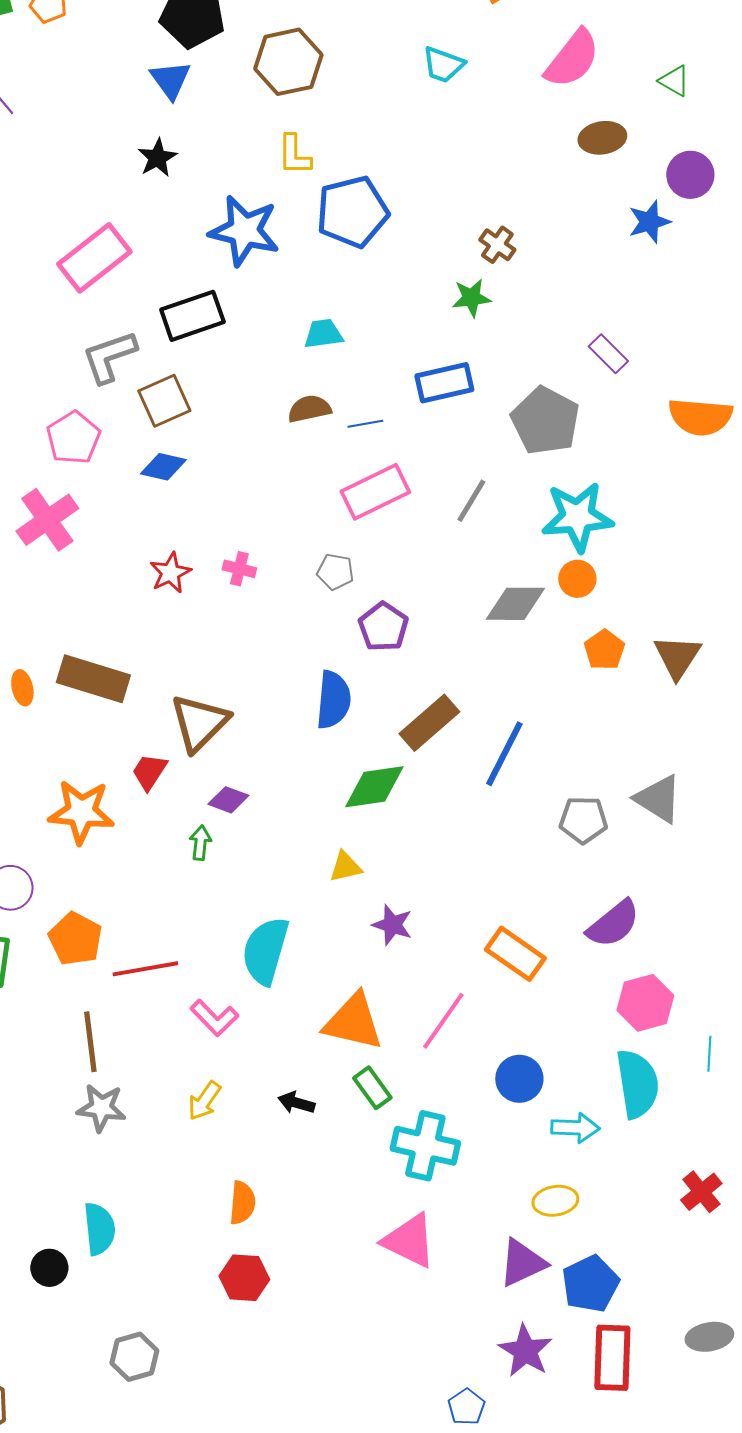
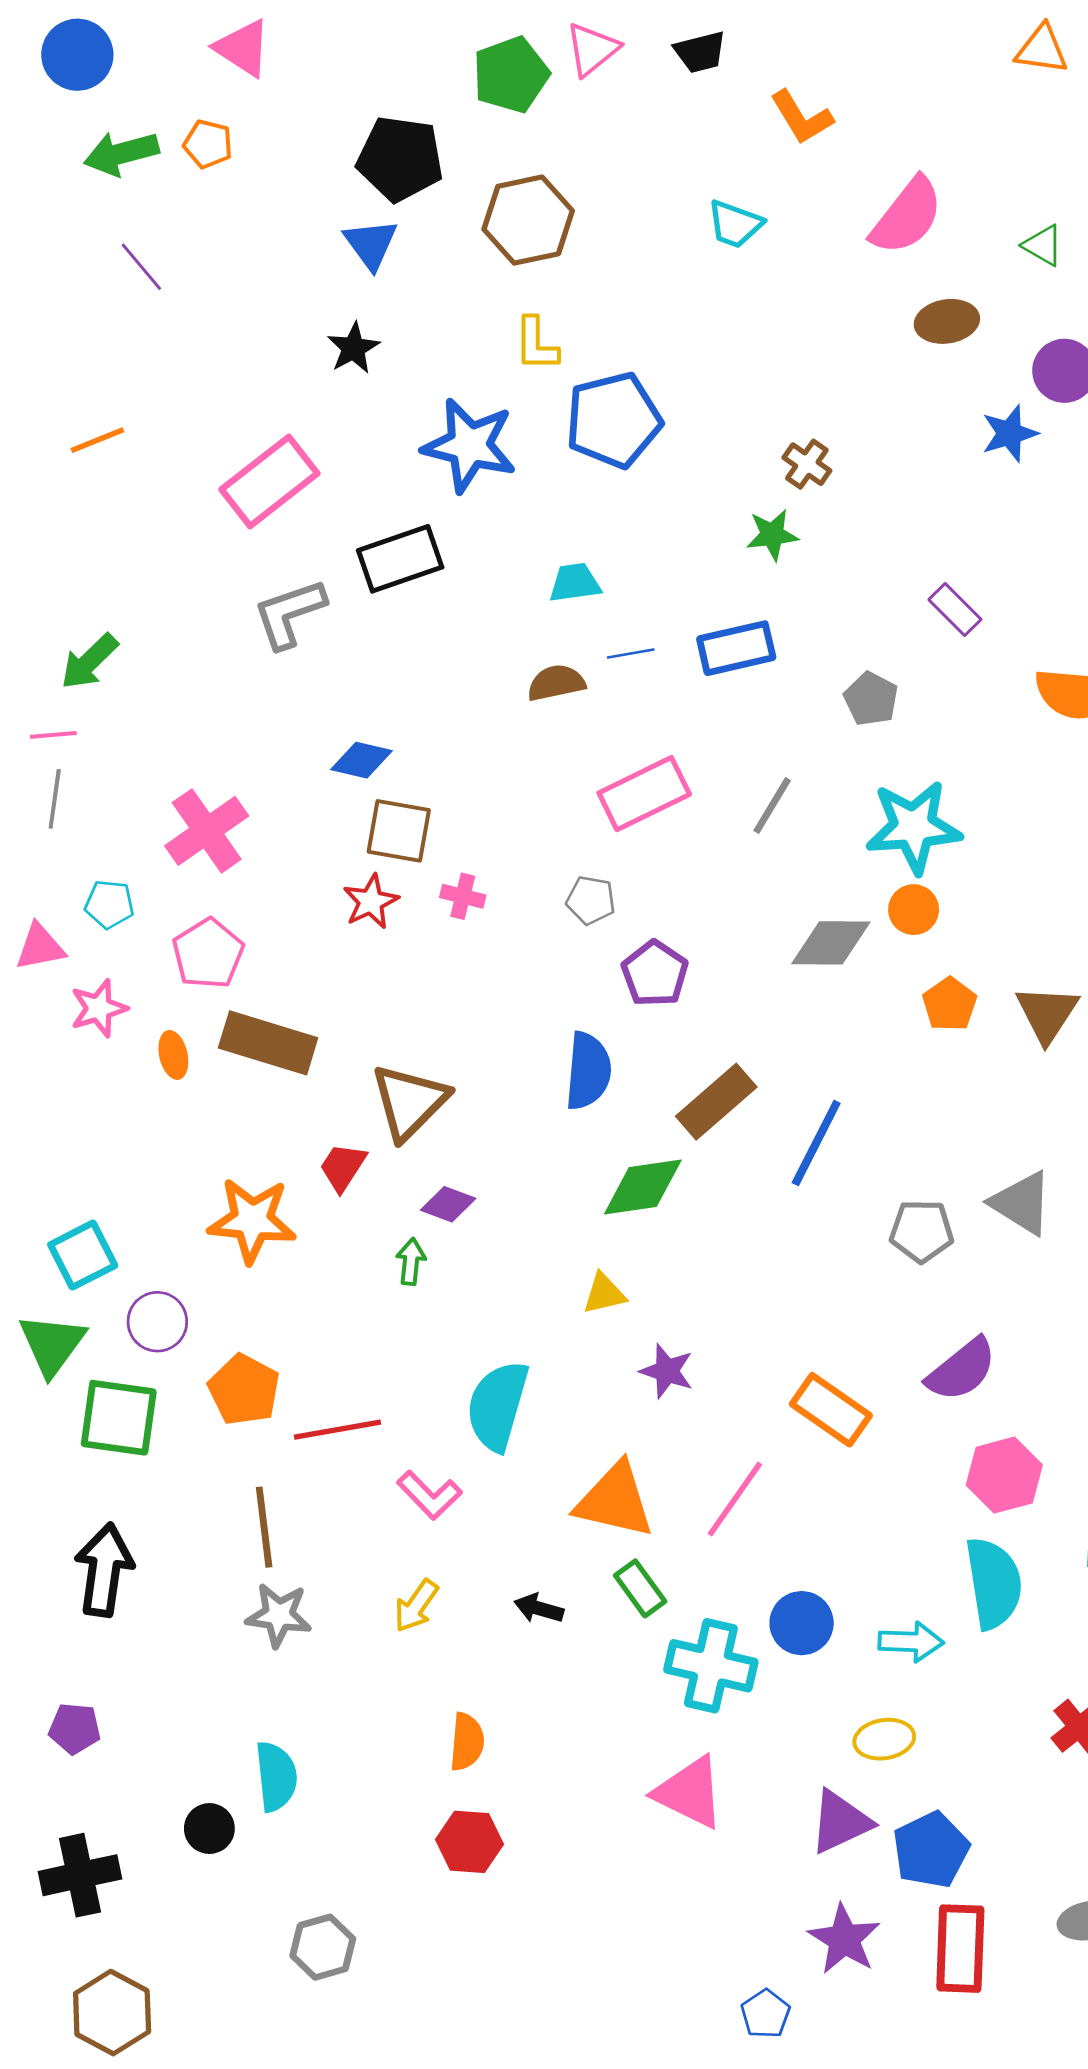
brown square: (164, 401) -> (399, 831), moved, turned 34
gray pentagon: (545, 421) -> (871, 699), size x0.6
blue line: (365, 424) -> (631, 654), moved
pink pentagon: (73, 438) -> (208, 954), moved
blue circle: (519, 1079) -> (802, 1623), moved

